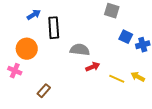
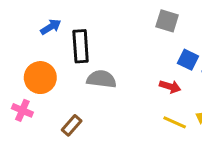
gray semicircle: (80, 50) -> (101, 79), moved
red arrow: (93, 67) -> (170, 87), moved, turned 40
brown rectangle: (44, 91) -> (72, 125), moved

